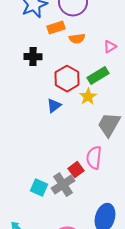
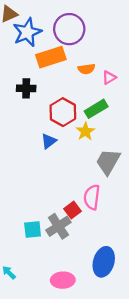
orange rectangle: (56, 28) -> (51, 57), size x1.5
orange semicircle: (77, 39) -> (86, 69), moved
cyan square: (39, 188) -> (33, 229), turned -30

